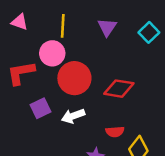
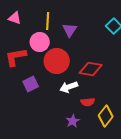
purple triangle: (107, 27) -> (70, 30), moved
white arrow: (73, 116) -> (69, 87), moved

